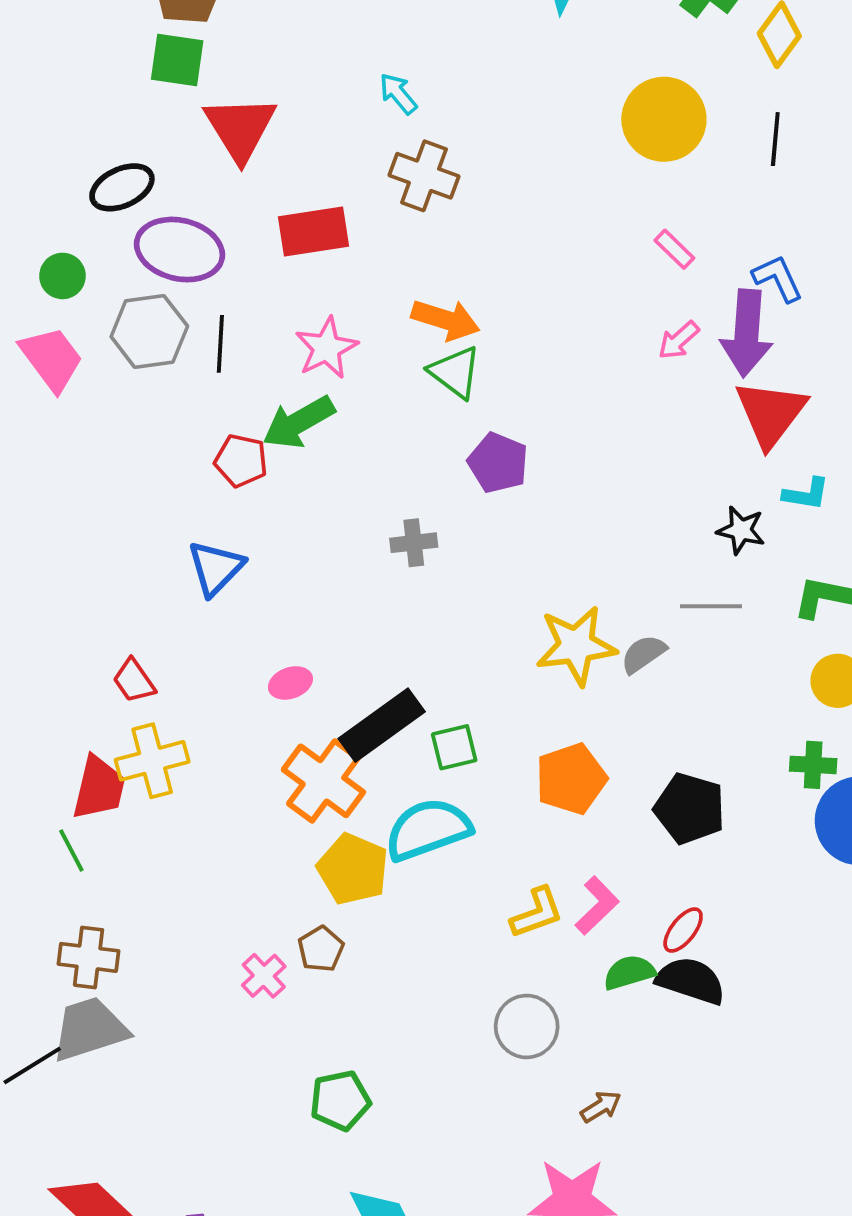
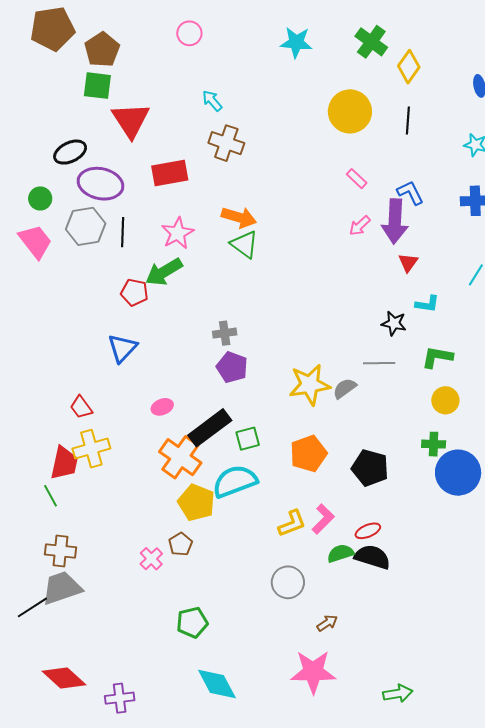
red triangle: (771, 413) -> (408, 263), size x0.5
purple pentagon: (498, 463) -> (232, 367), moved
red ellipse: (683, 930) -> (368, 531), turned 30

